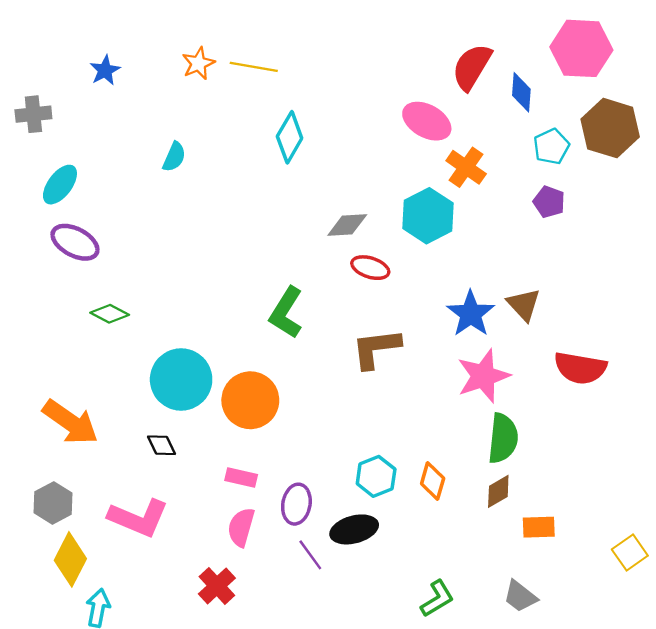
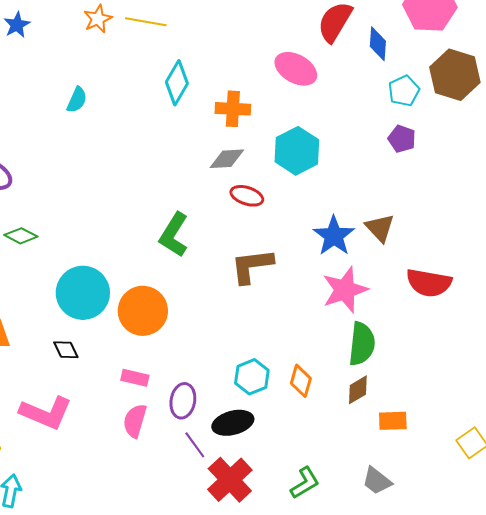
orange cross: (466, 167) -> (233, 109), moved, turned -32
red cross: (217, 586) -> (230, 480), moved, size x1.4

